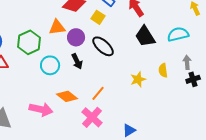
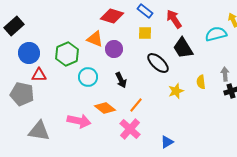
yellow square: (98, 17) -> (145, 33), moved, turned -32
orange triangle: (57, 27) -> (95, 39), turned 30
cyan semicircle: (178, 34) -> (216, 34), moved
black ellipse: (103, 46) -> (158, 63), moved
black arrow: (77, 61) -> (121, 80), moved

